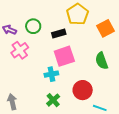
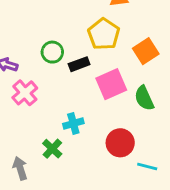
green circle: (33, 26) -> (52, 52), moved
pink square: (64, 56) -> (111, 84), moved
green cross: (53, 100) -> (52, 149), moved

